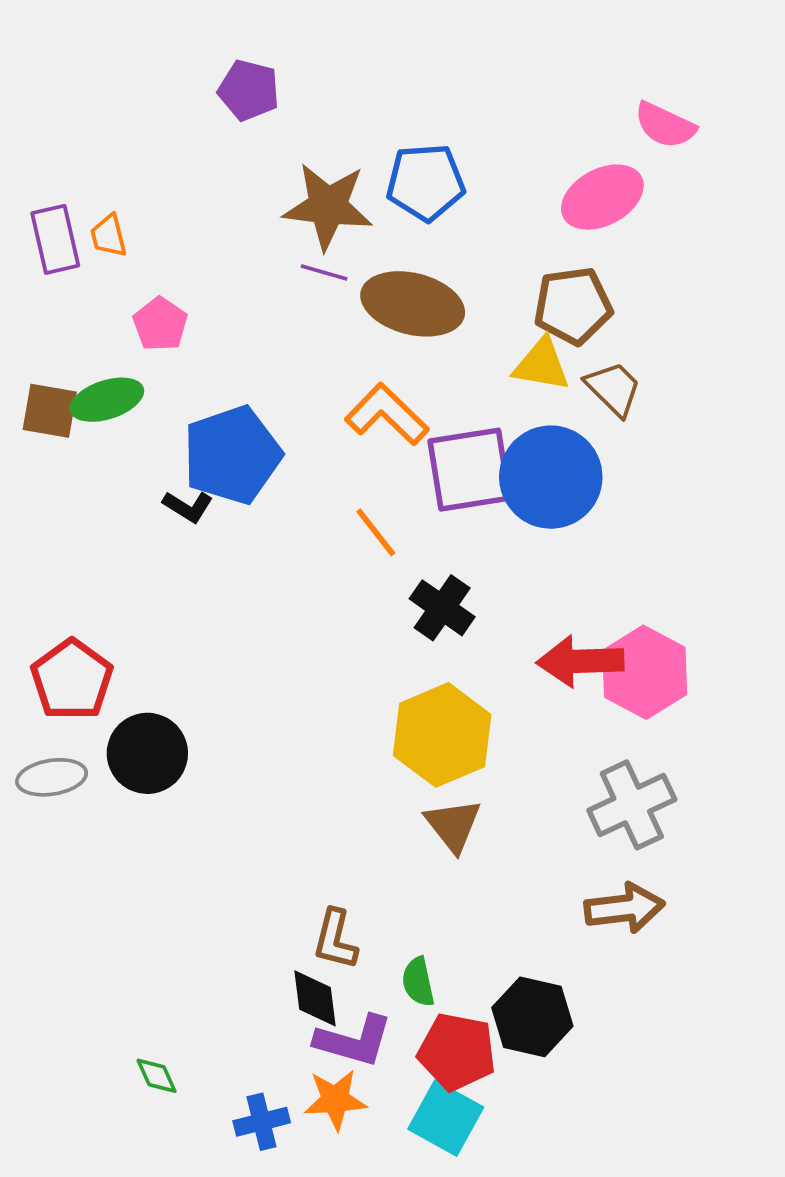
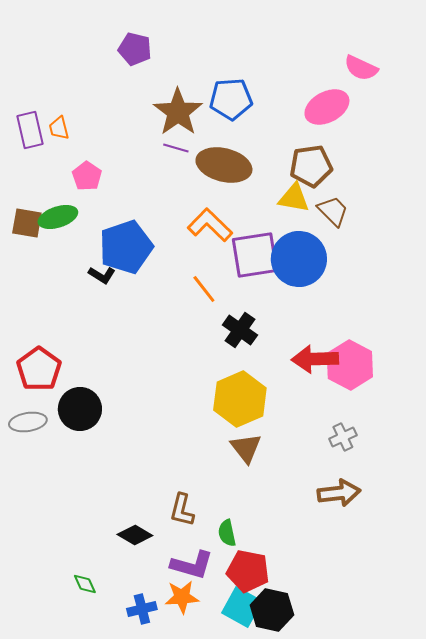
brown star: (328, 206) -> (178, 112), turned 30
gray cross: (632, 805) -> (343, 437), size x0.6
black diamond: (315, 998) -> (135, 535), moved, turned -52
black hexagon: (532, 1017) -> (272, 610), moved

